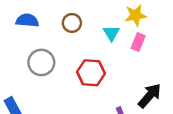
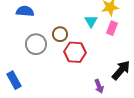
brown circle: (72, 23) -> (60, 34), moved

